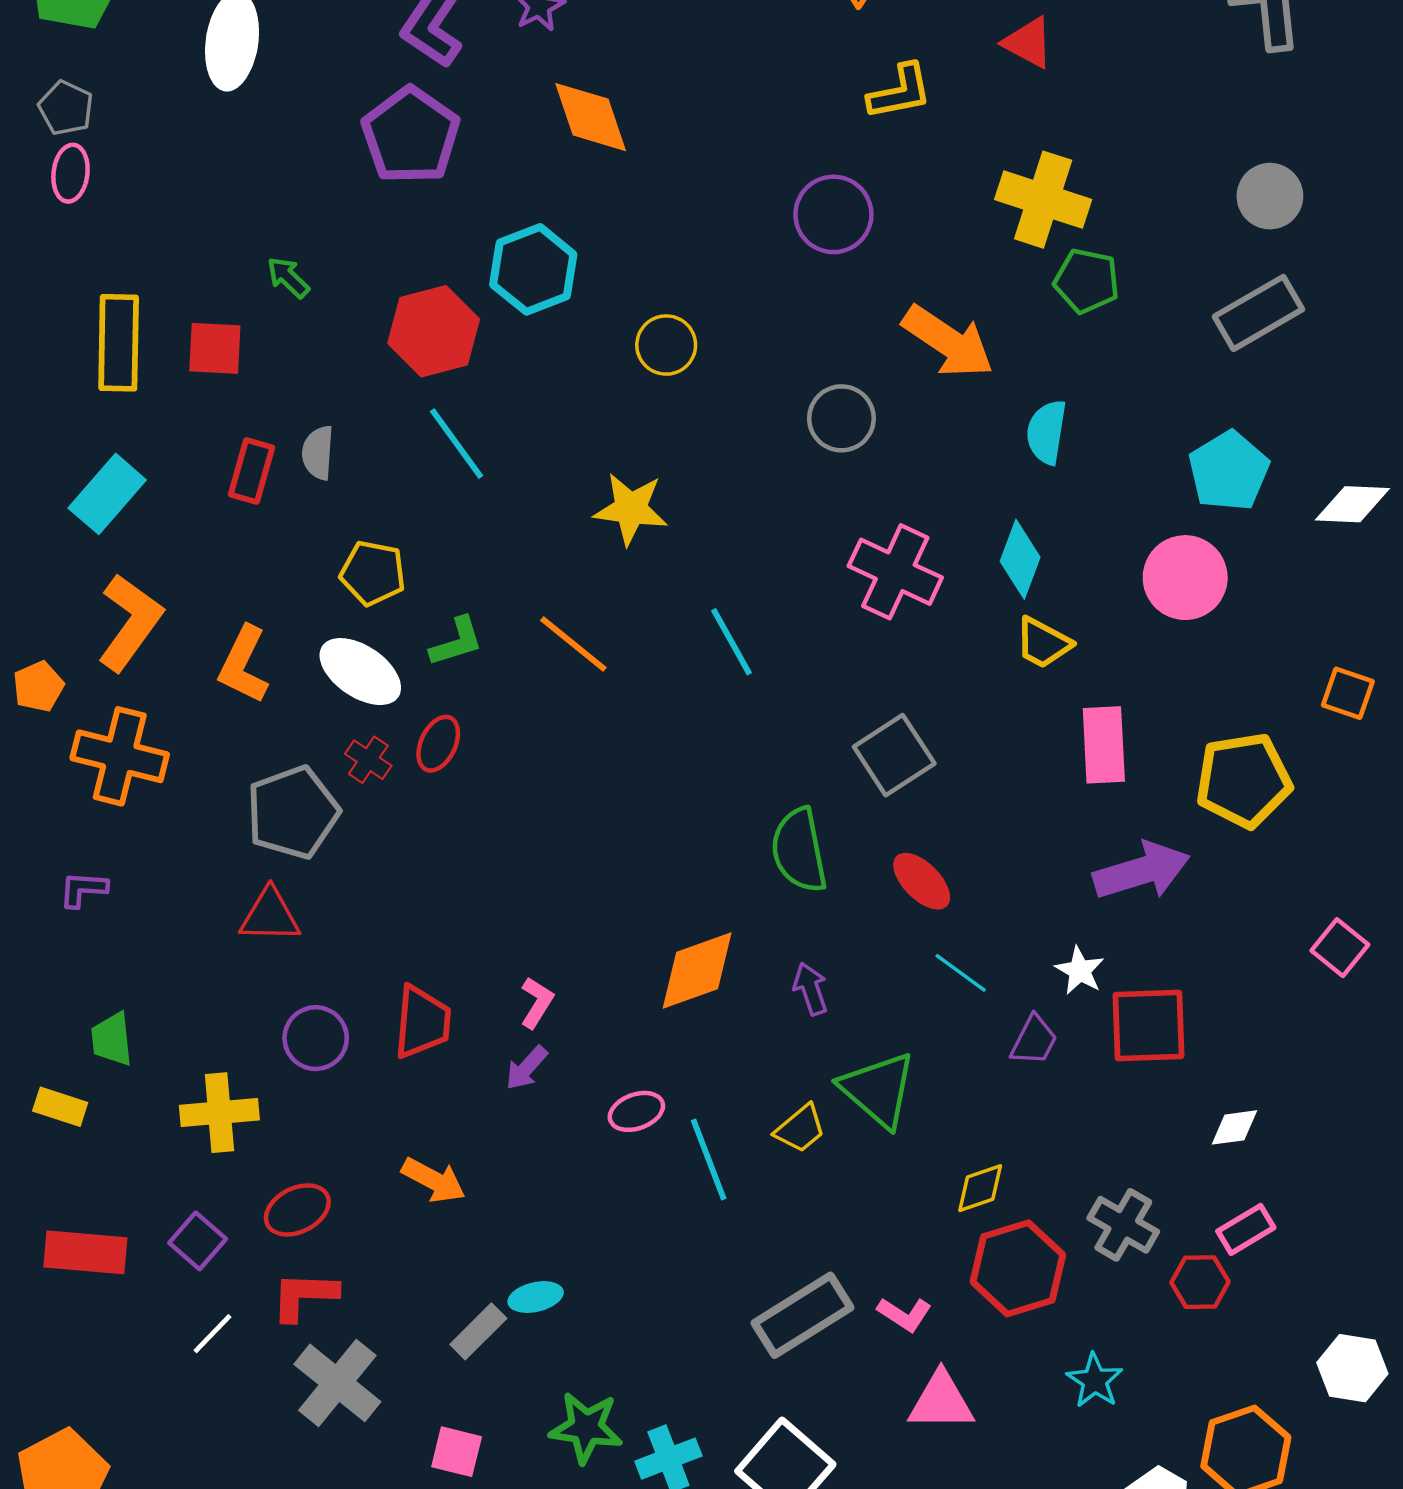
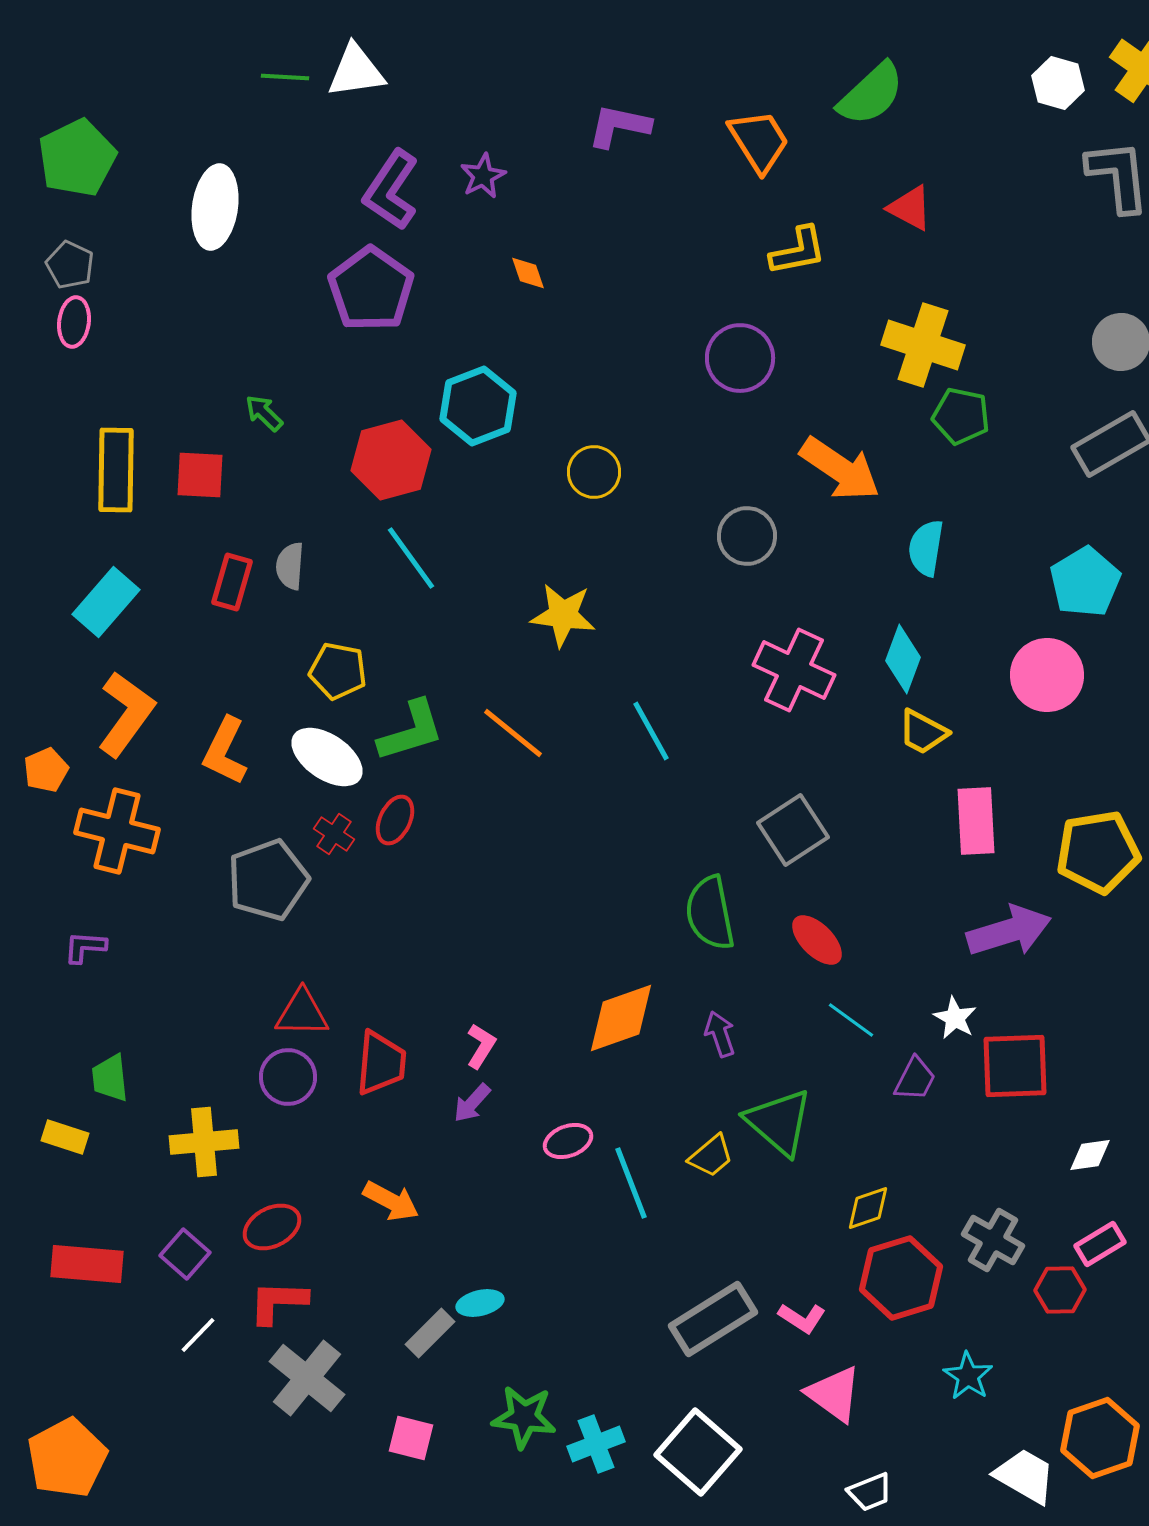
orange diamond: (591, 117) -> (528, 273), size x0.5
green L-shape: (457, 642) -> (411, 731), size x1.4
red triangle: (270, 916) -> (302, 1013), moved
pink triangle: (941, 1401) -> (834, 1394), turned 36

